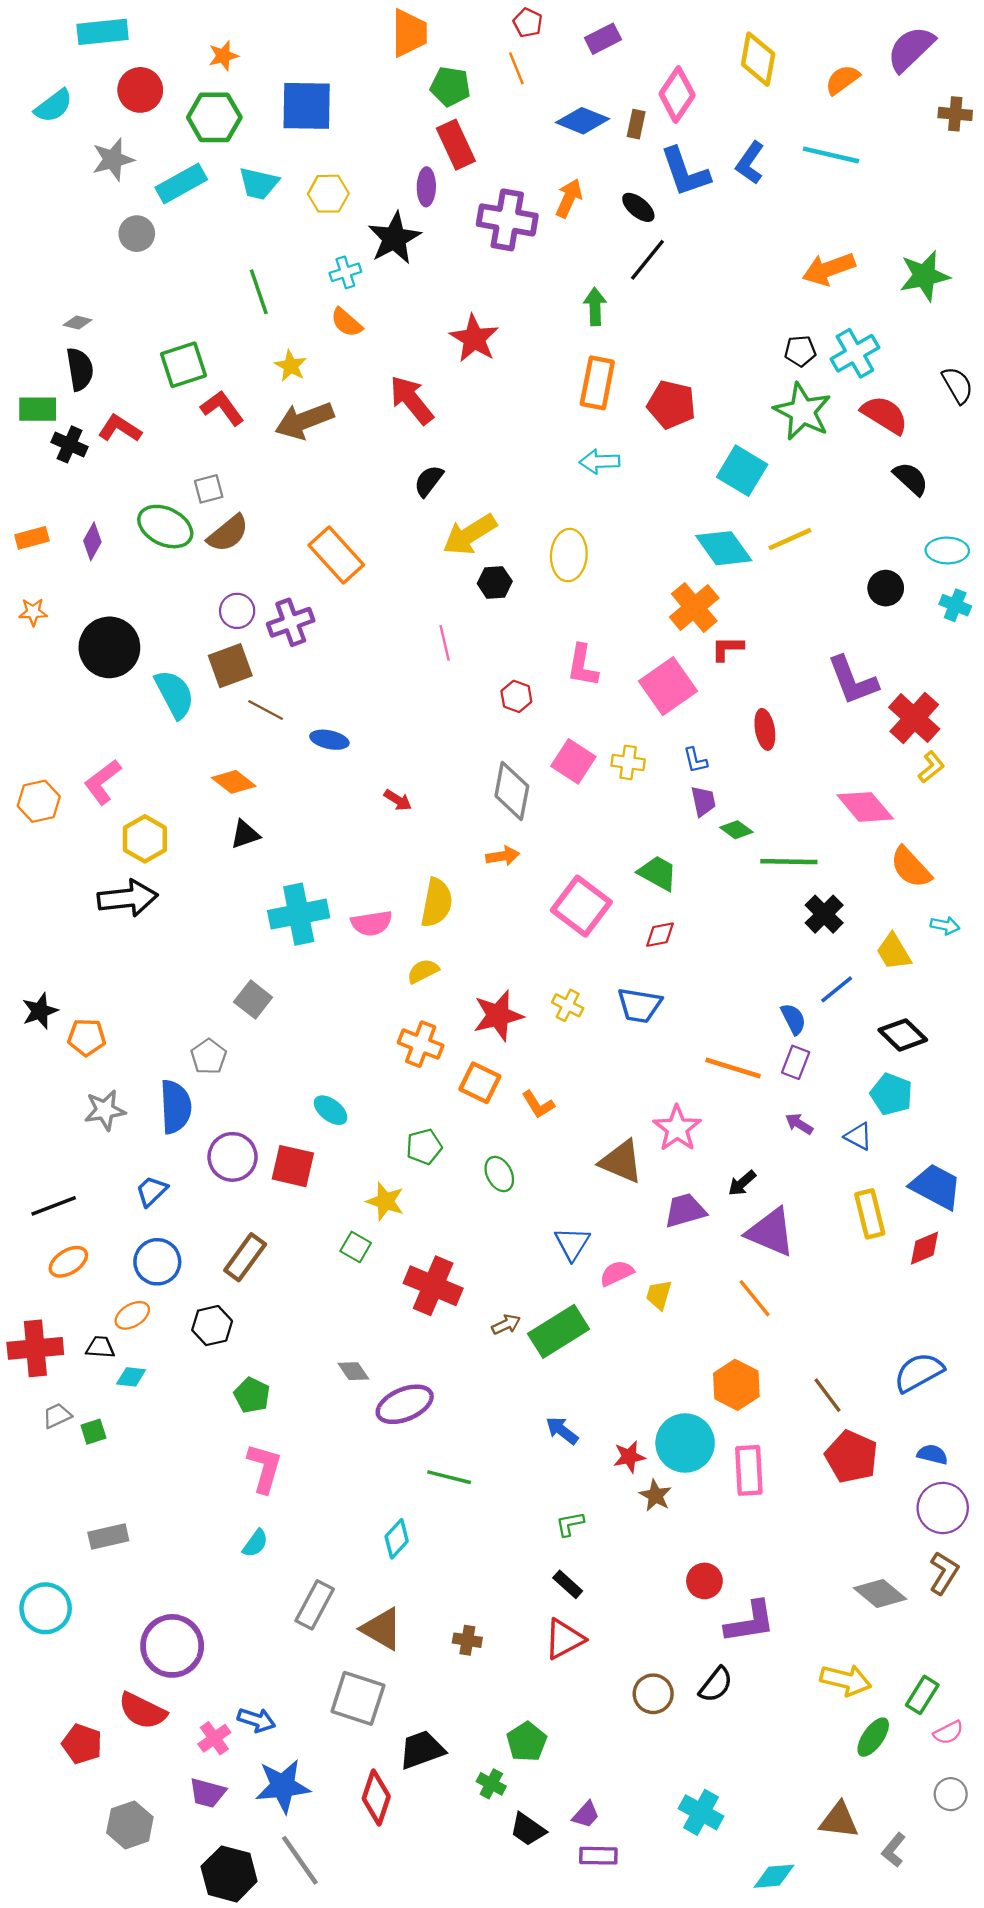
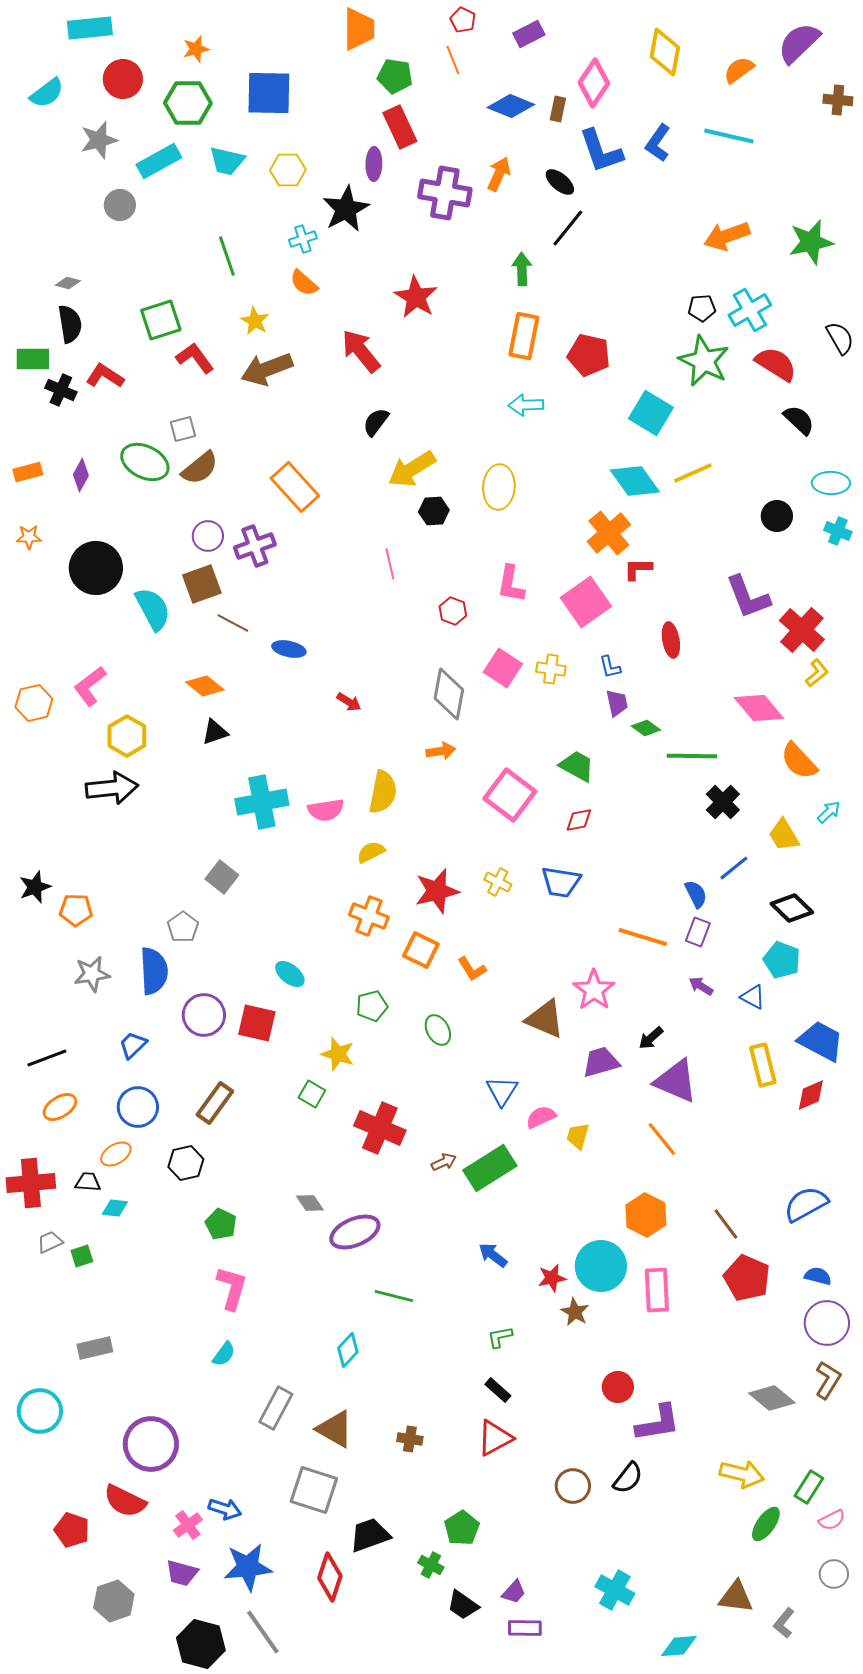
cyan arrow: (945, 926) -> (829, 812), turned -55

